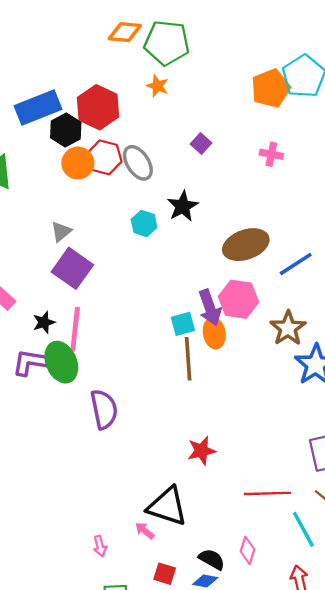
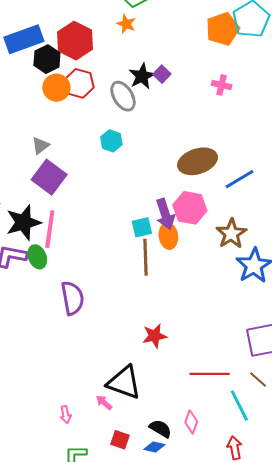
gray ellipse: (138, 163) -> (123, 96), moved
black star: (183, 206) -> (142, 76), moved
black star: (44, 322) -> (23, 223), size x1.8
green ellipse: (61, 362) -> (37, 257), size x0.7

